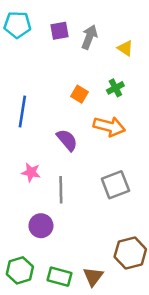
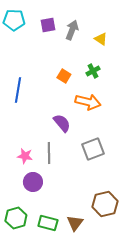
purple semicircle: (67, 140) -> (62, 123), moved
pink star: (31, 172) -> (25, 156), moved

